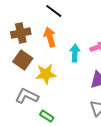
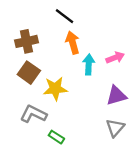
orange arrow: (50, 37) -> (73, 43), moved

